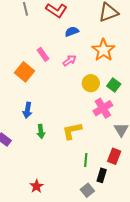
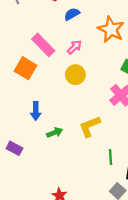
pink rectangle: (43, 54) -> (43, 45), size x1.5
yellow circle: (91, 83) -> (75, 75), moved
green arrow: (41, 131) -> (55, 133), turned -96

